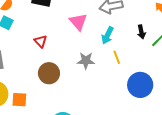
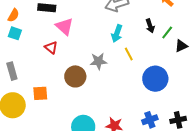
pink triangle: (78, 22) -> (64, 27), moved
brown circle: (49, 73) -> (75, 76), moved
orange square: (19, 100) -> (40, 93), moved

